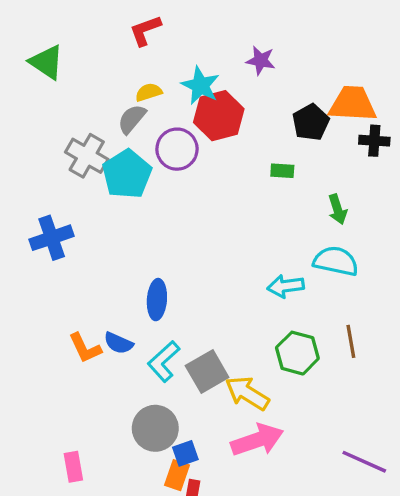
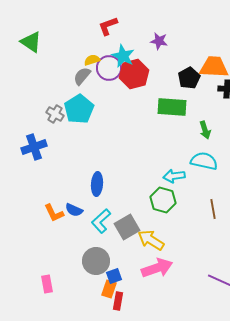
red L-shape: (145, 30) -> (108, 26), moved
purple circle: (177, 149) -> (109, 68), moved
gray cross: (87, 156) -> (55, 114), moved, size x0.7
green rectangle: (282, 171) -> (172, 107), size x2.0
green hexagon: (297, 353) -> (163, 200), moved

